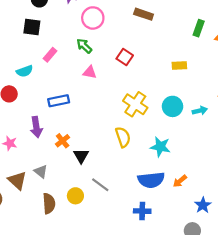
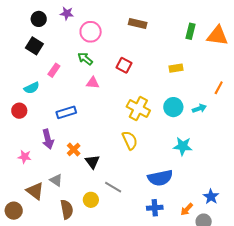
black square: (32, 27) -> (34, 46), turned 30
cyan star: (160, 147) -> (183, 146), moved
orange arrow: (180, 181) -> (187, 209), moved

